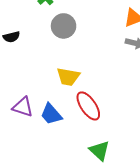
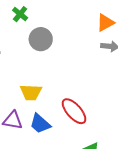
yellow trapezoid: (68, 77) -> (31, 92), moved

